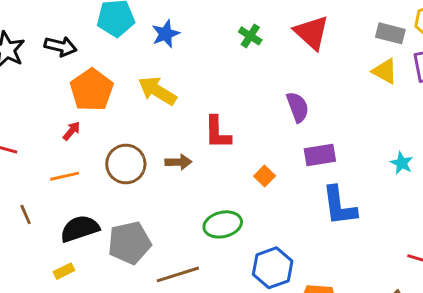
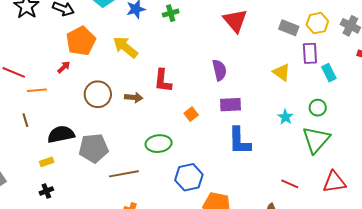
green cross: (250, 36) -> (171, 13), moved, turned 35
yellow triangle: (385, 71) -> (282, 72), moved
orange line: (65, 176) -> (37, 90), moved

